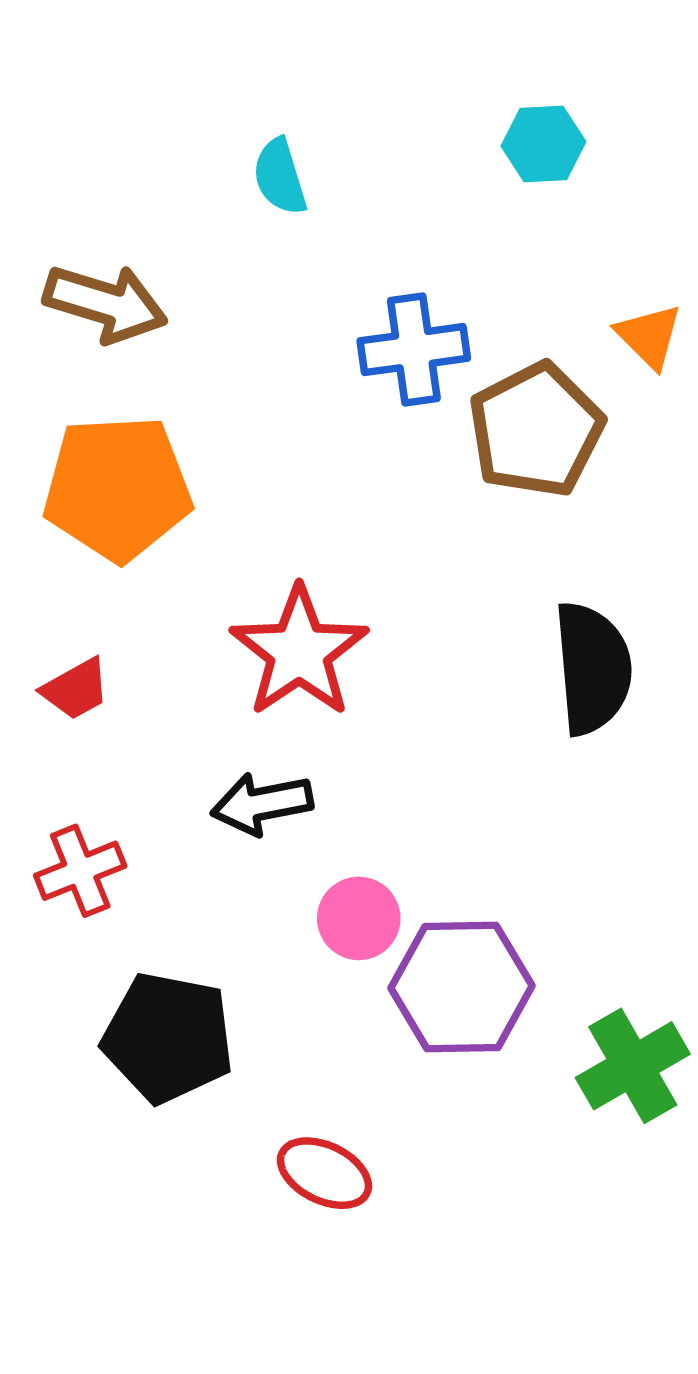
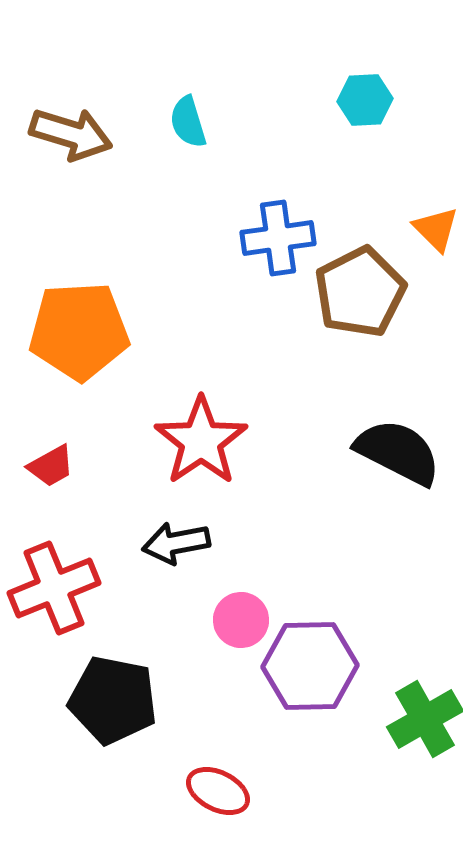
brown arrow: (106, 303) -> (71, 134), moved
black semicircle: (593, 668) -> (398, 452), turned -58
red cross: (80, 871) -> (54, 588), size x1.5

